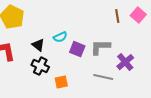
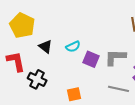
black triangle: (38, 45) -> (46, 47), moved
black cross: (40, 66) -> (37, 79), moved

